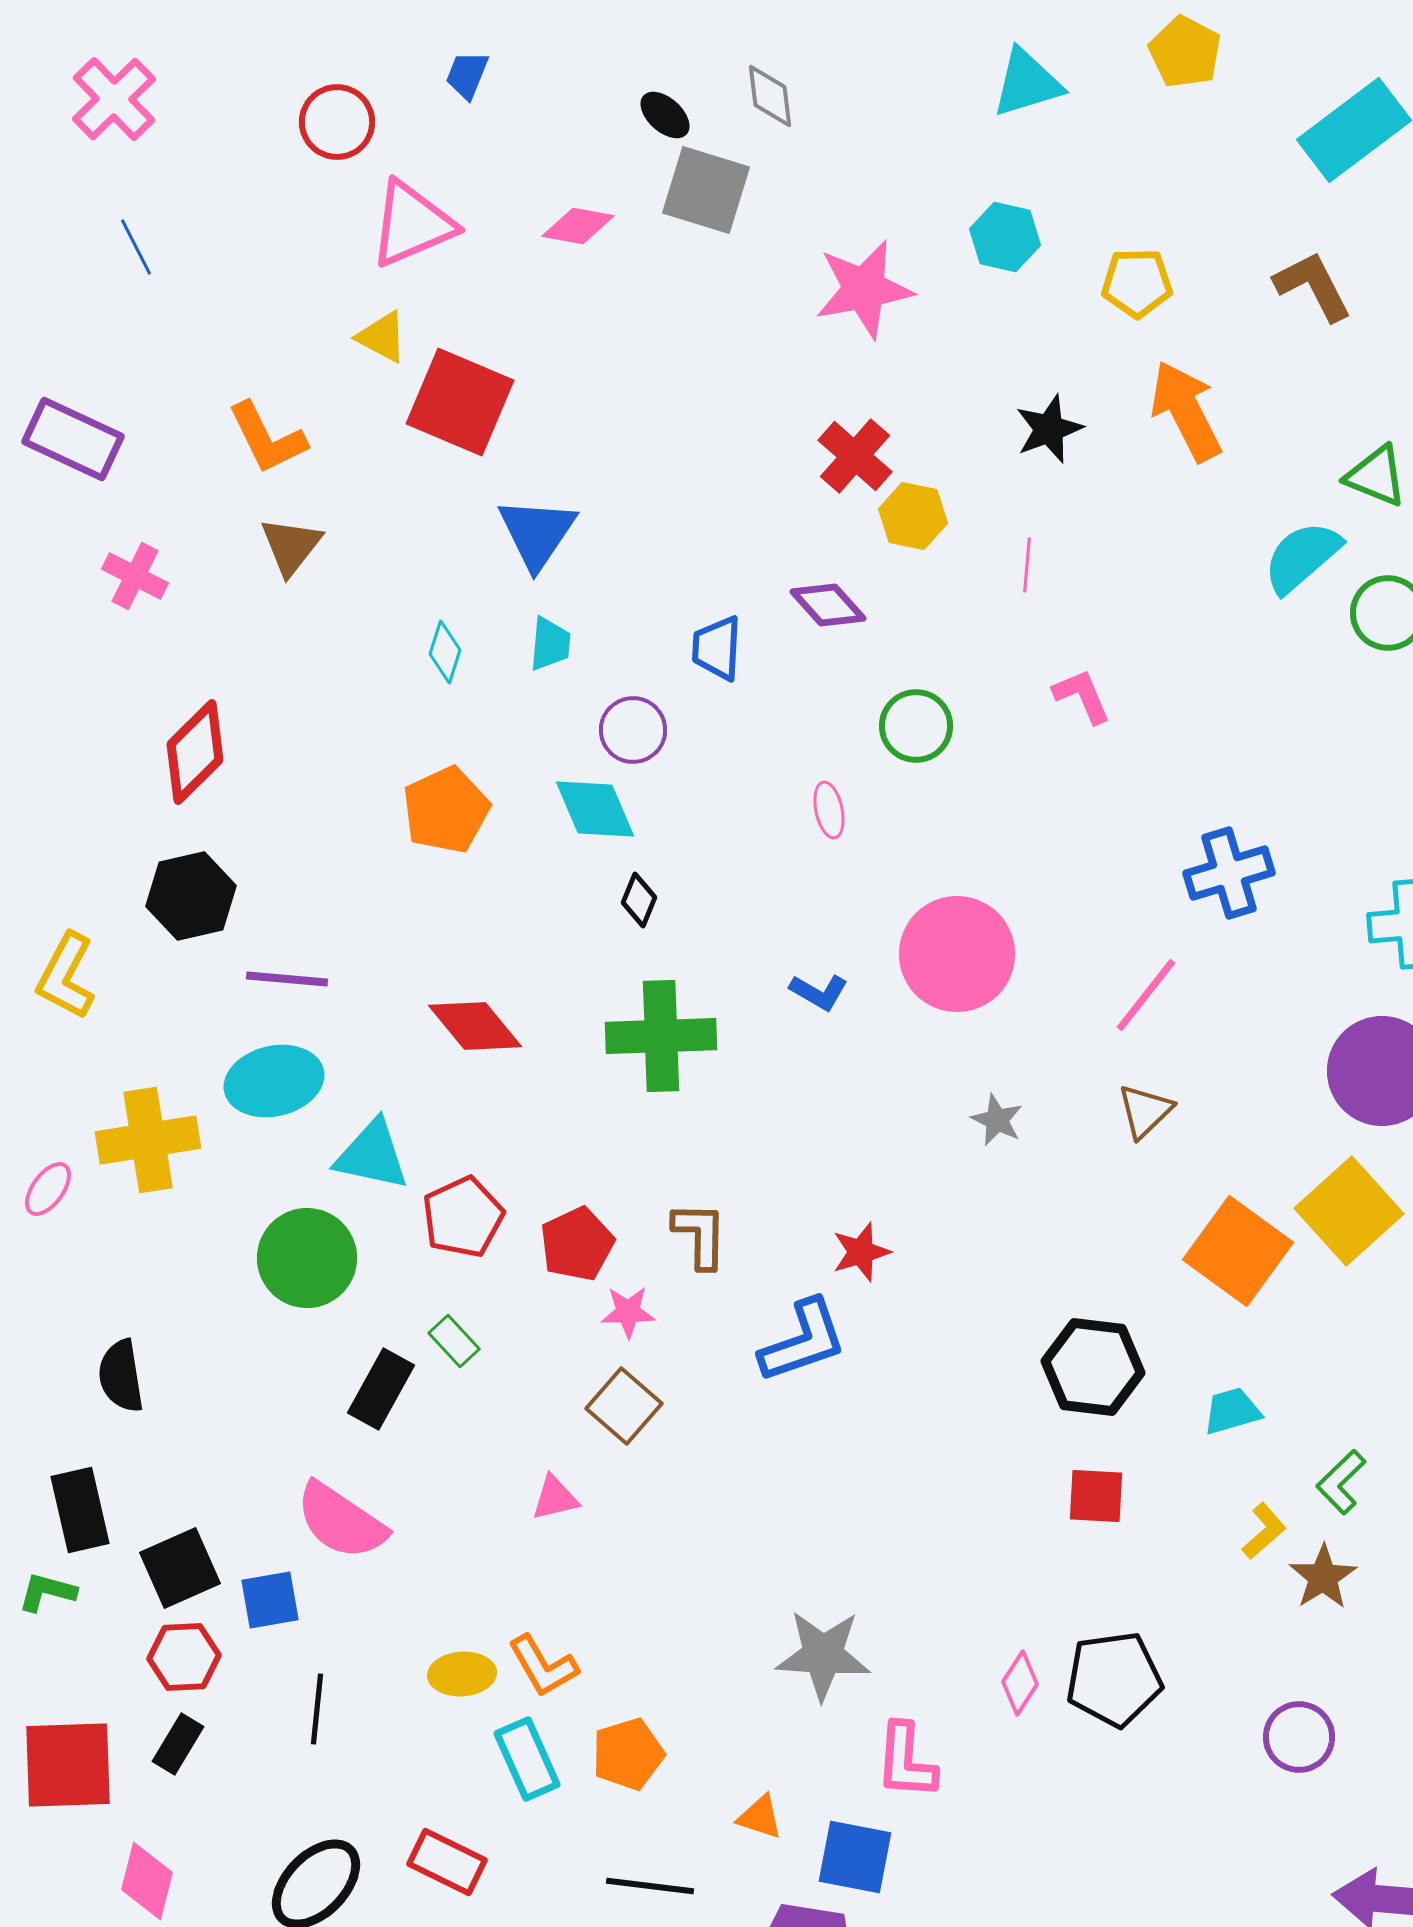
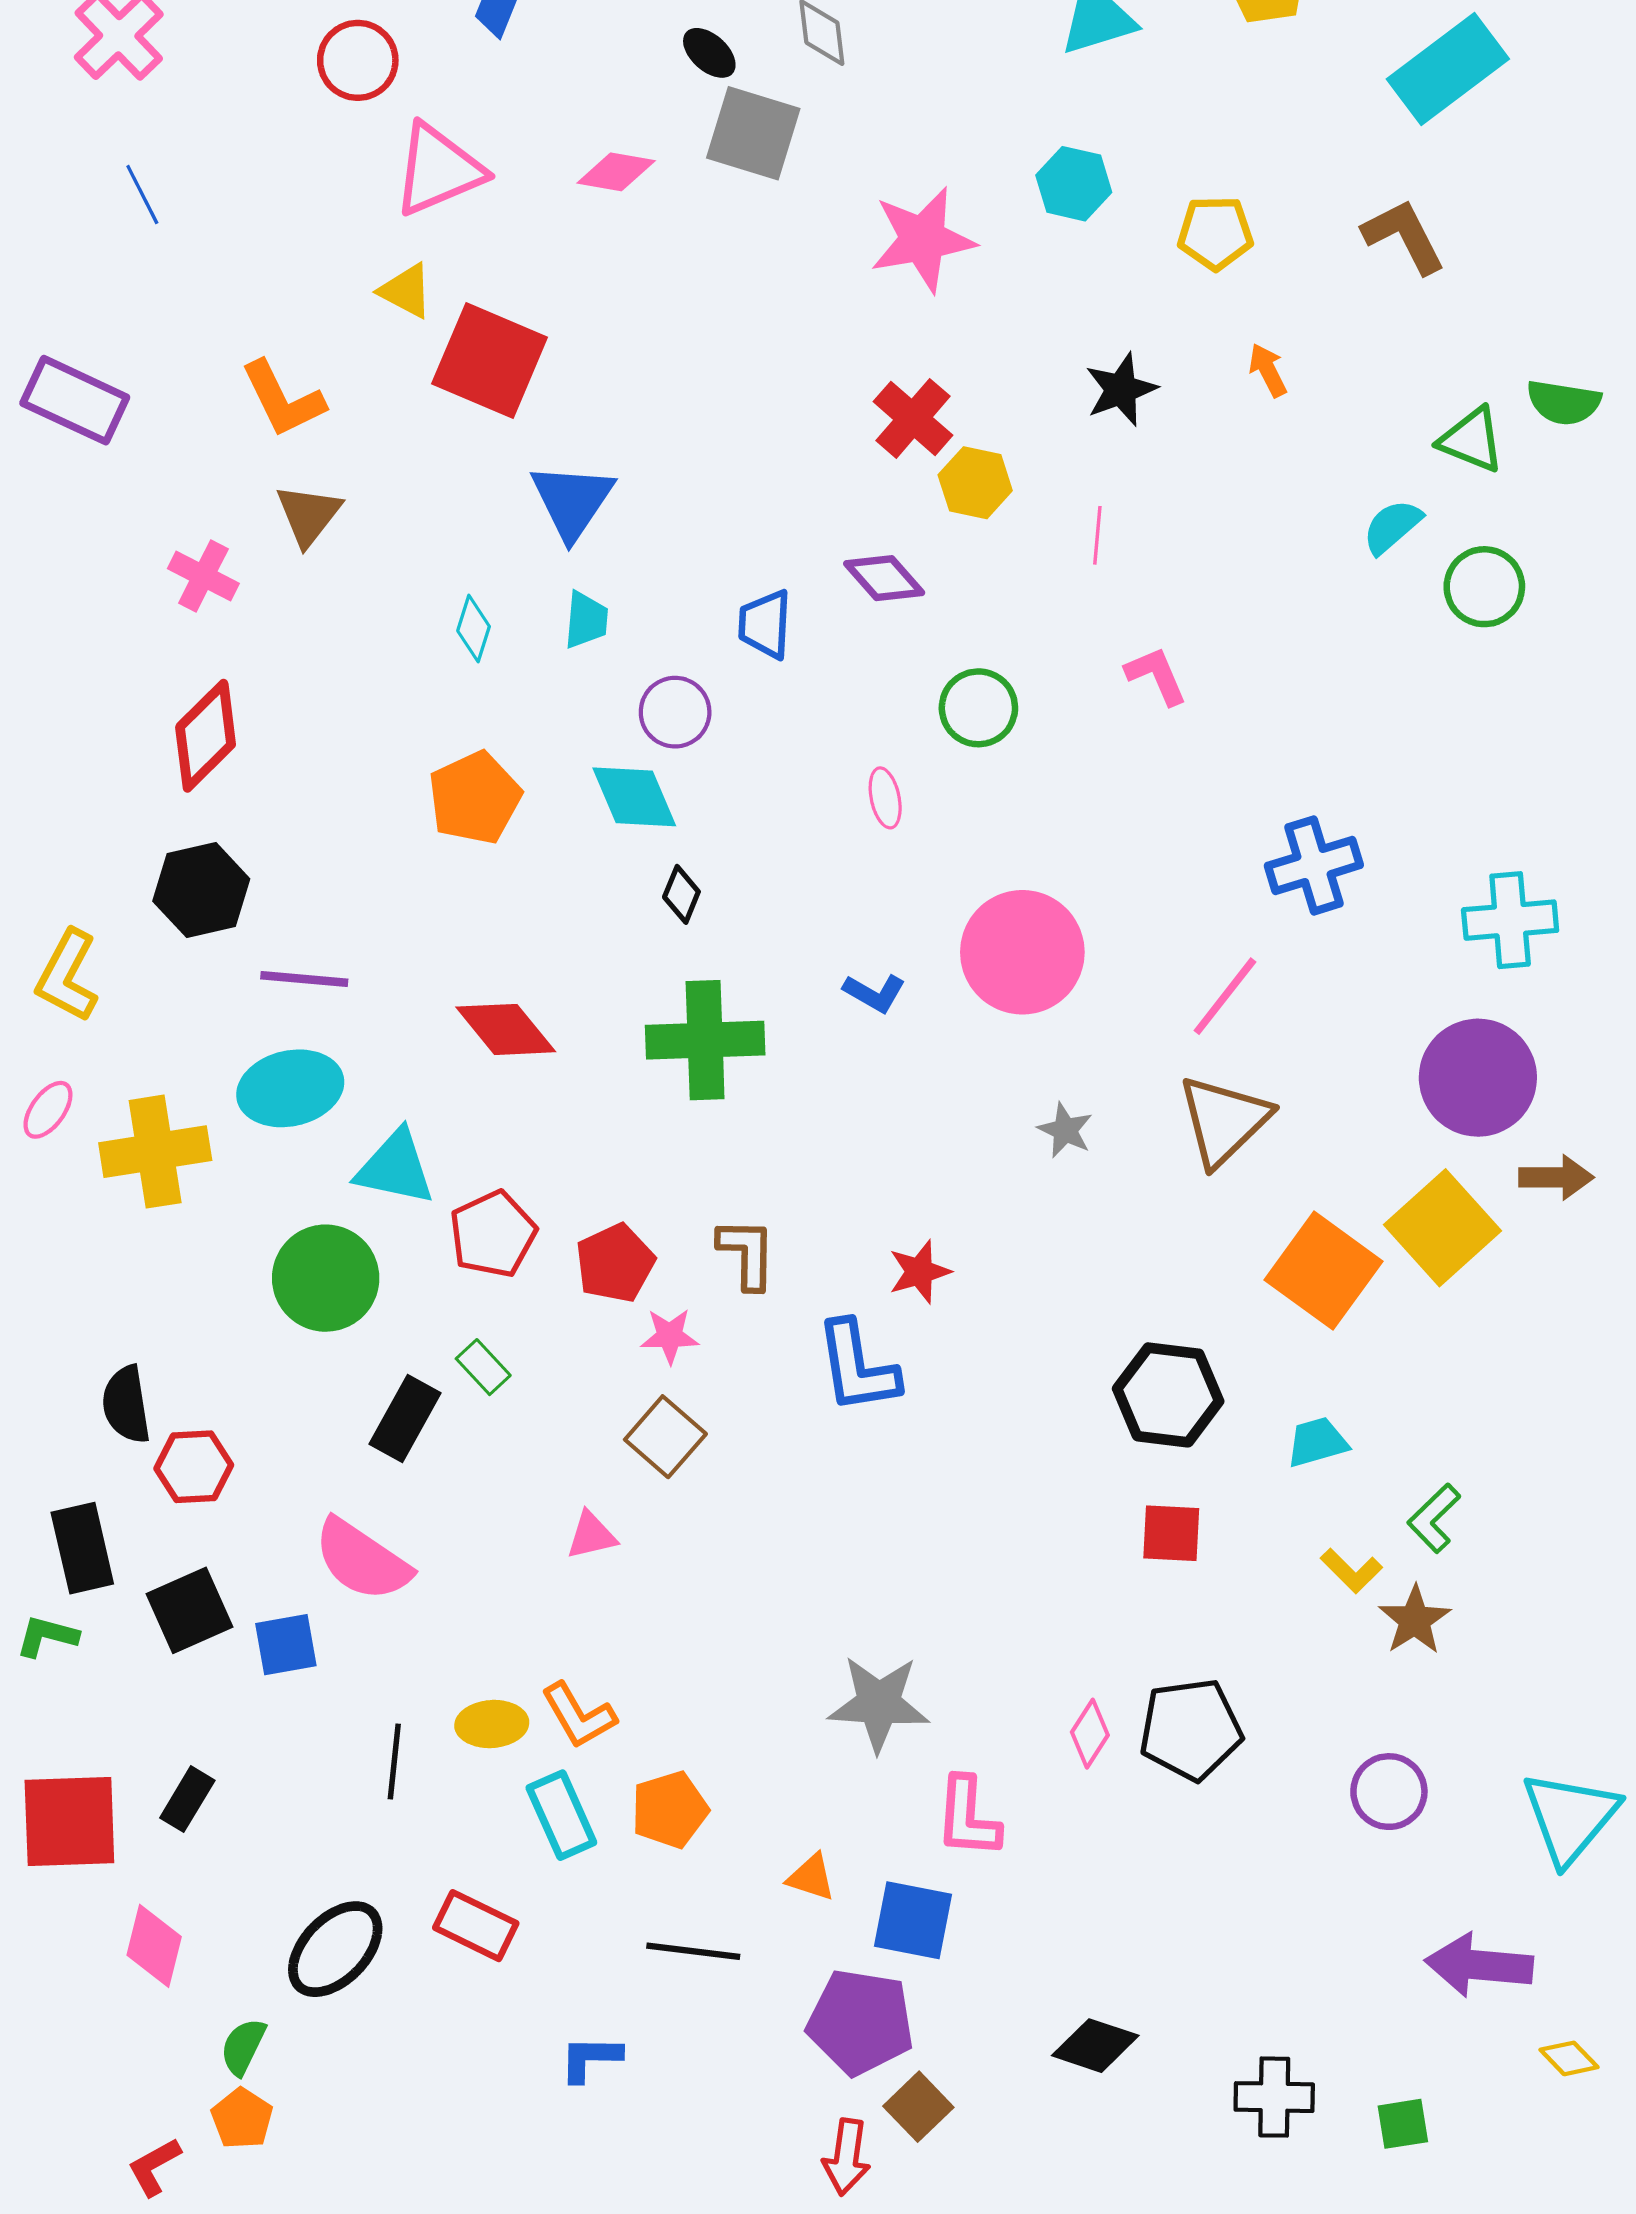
orange arrow: (1186, 411) -> (1268, 370), size x0.5
cyan semicircle: (1302, 557) -> (1392, 527), size x0.7
pink cross: (135, 576) -> (203, 576), moved
brown triangle: (1145, 1111) -> (1224, 1121), size x1.6
pink ellipse: (48, 1189) -> (48, 1110), moved
blue L-shape: (803, 1341) -> (857, 1367), turned 100
yellow L-shape: (1264, 1531) -> (1351, 1571), turned 86
red hexagon: (184, 1657) -> (194, 1467), moved
black line: (317, 1709) -> (394, 1762), moved

